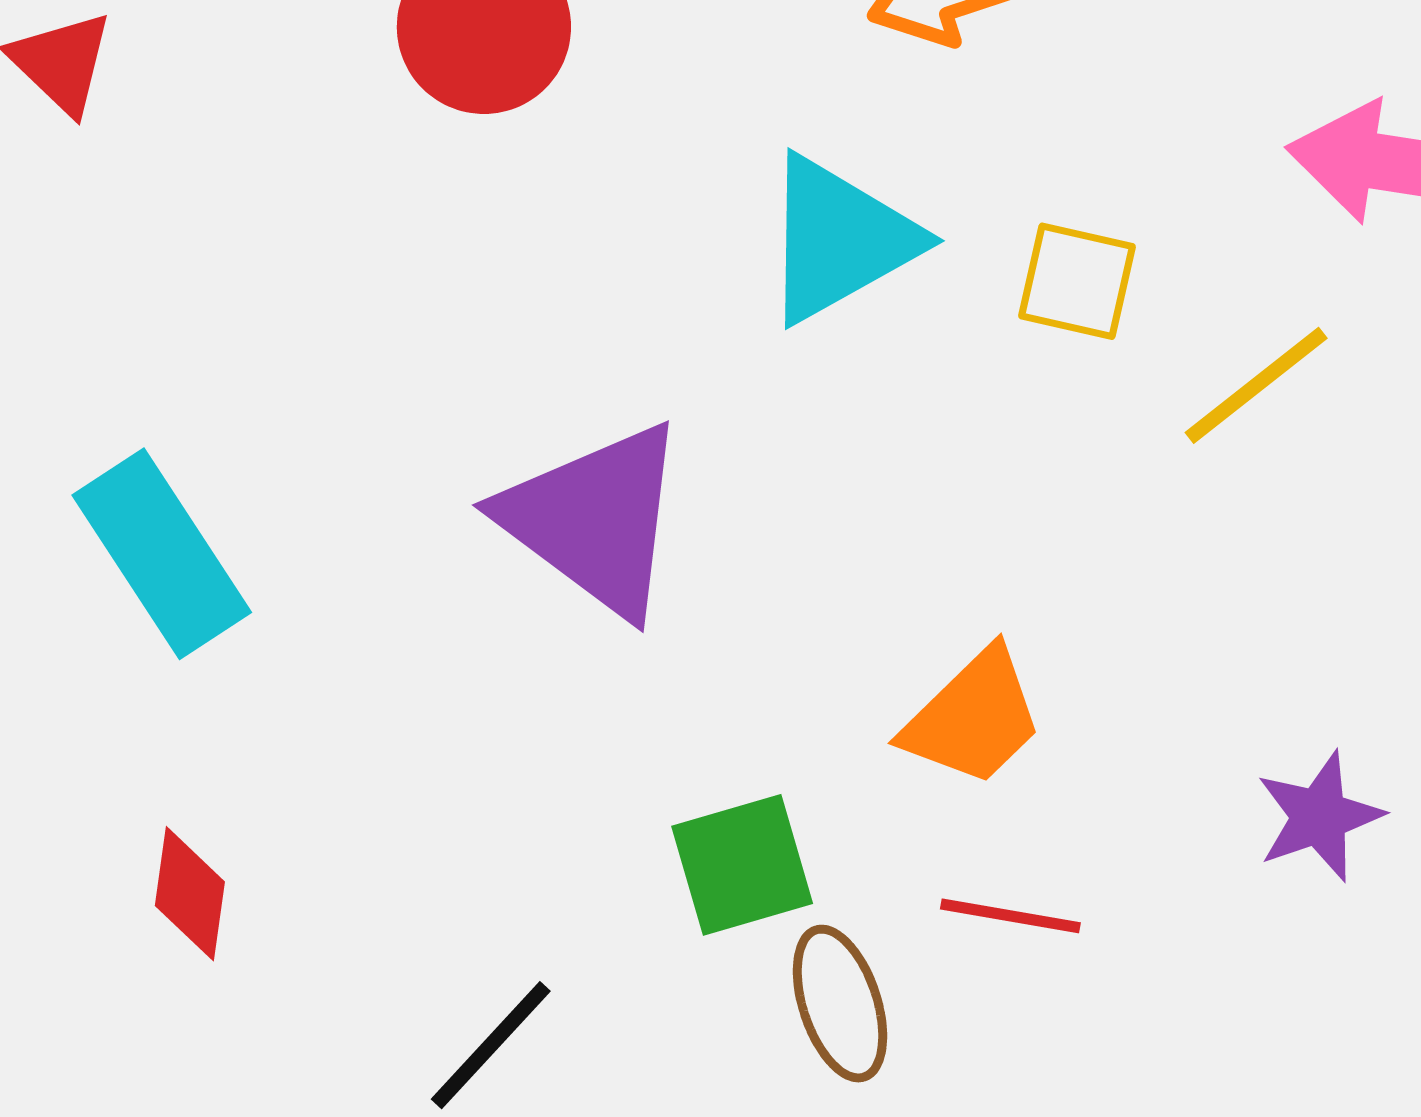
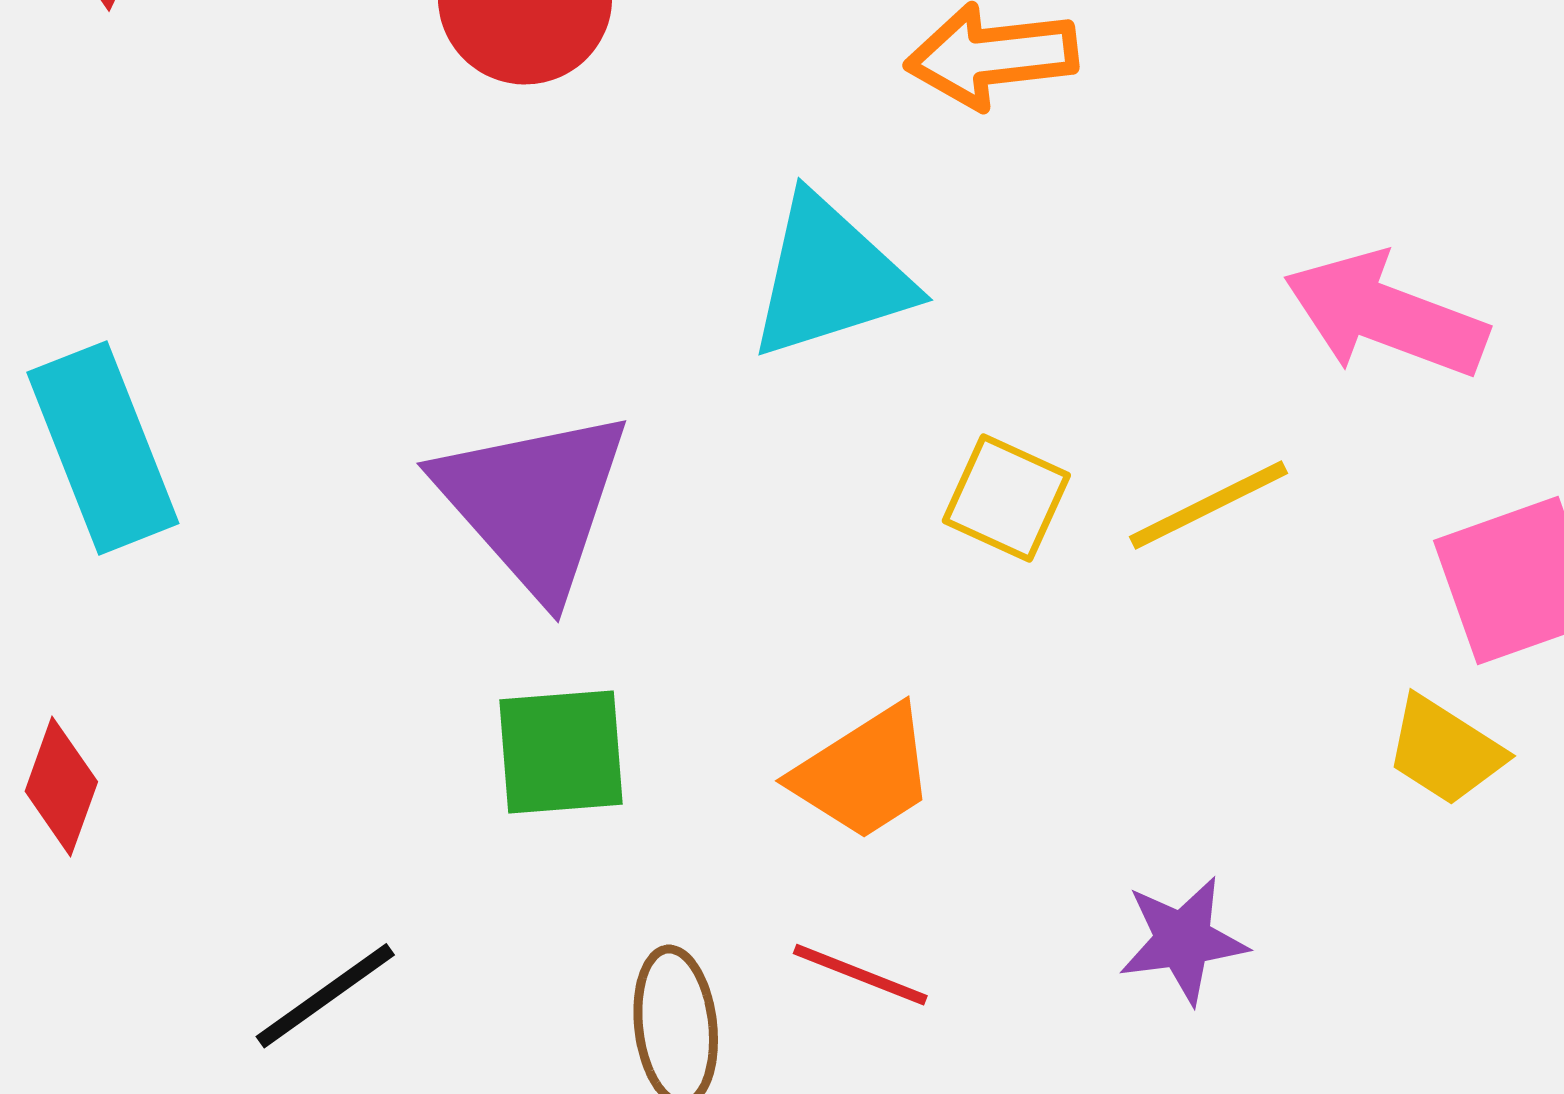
yellow square: (1077, 281) -> (1006, 498), moved
green square: (742, 865) -> (561, 752), moved

